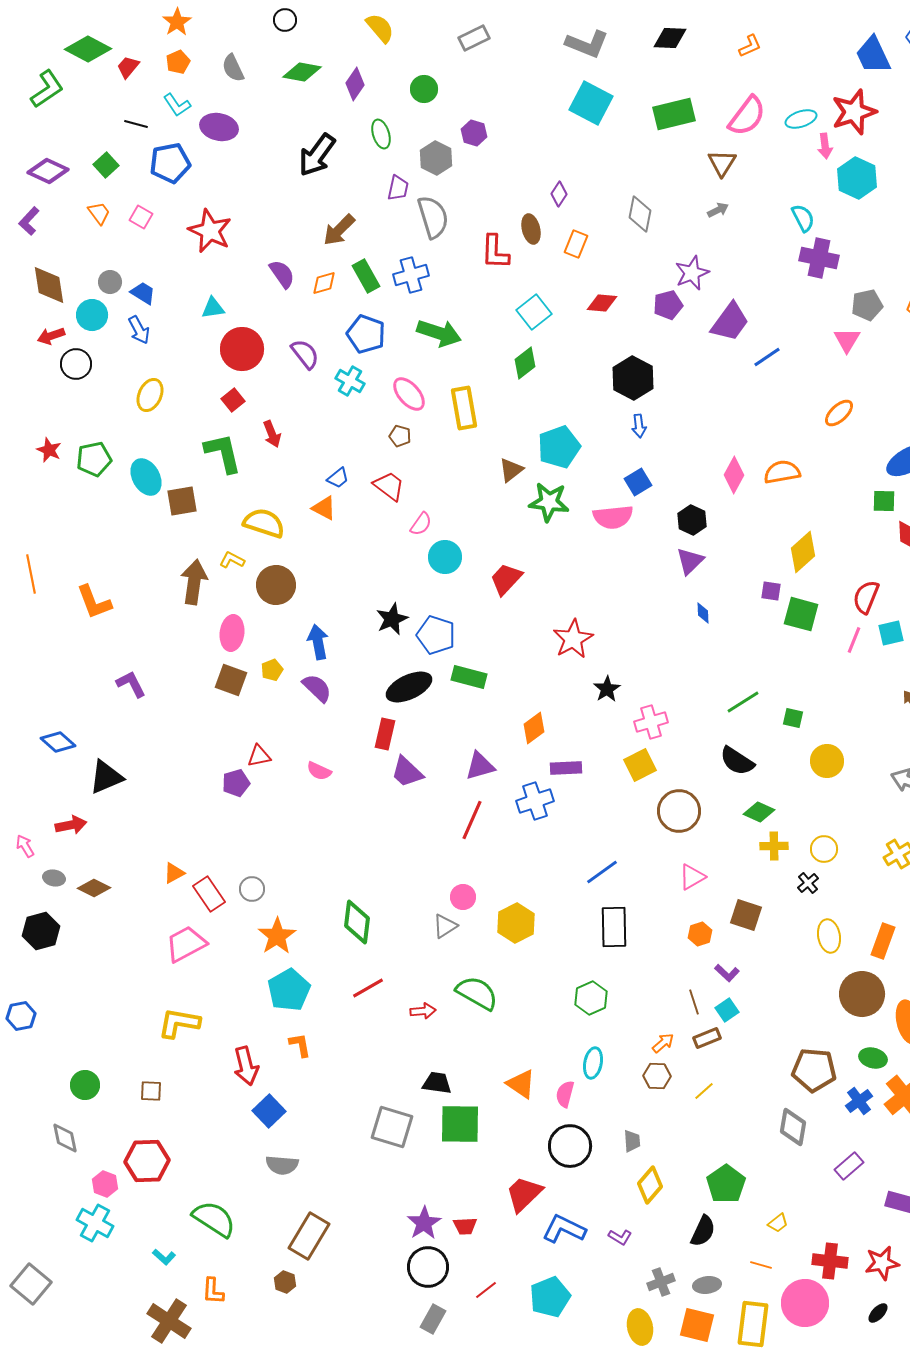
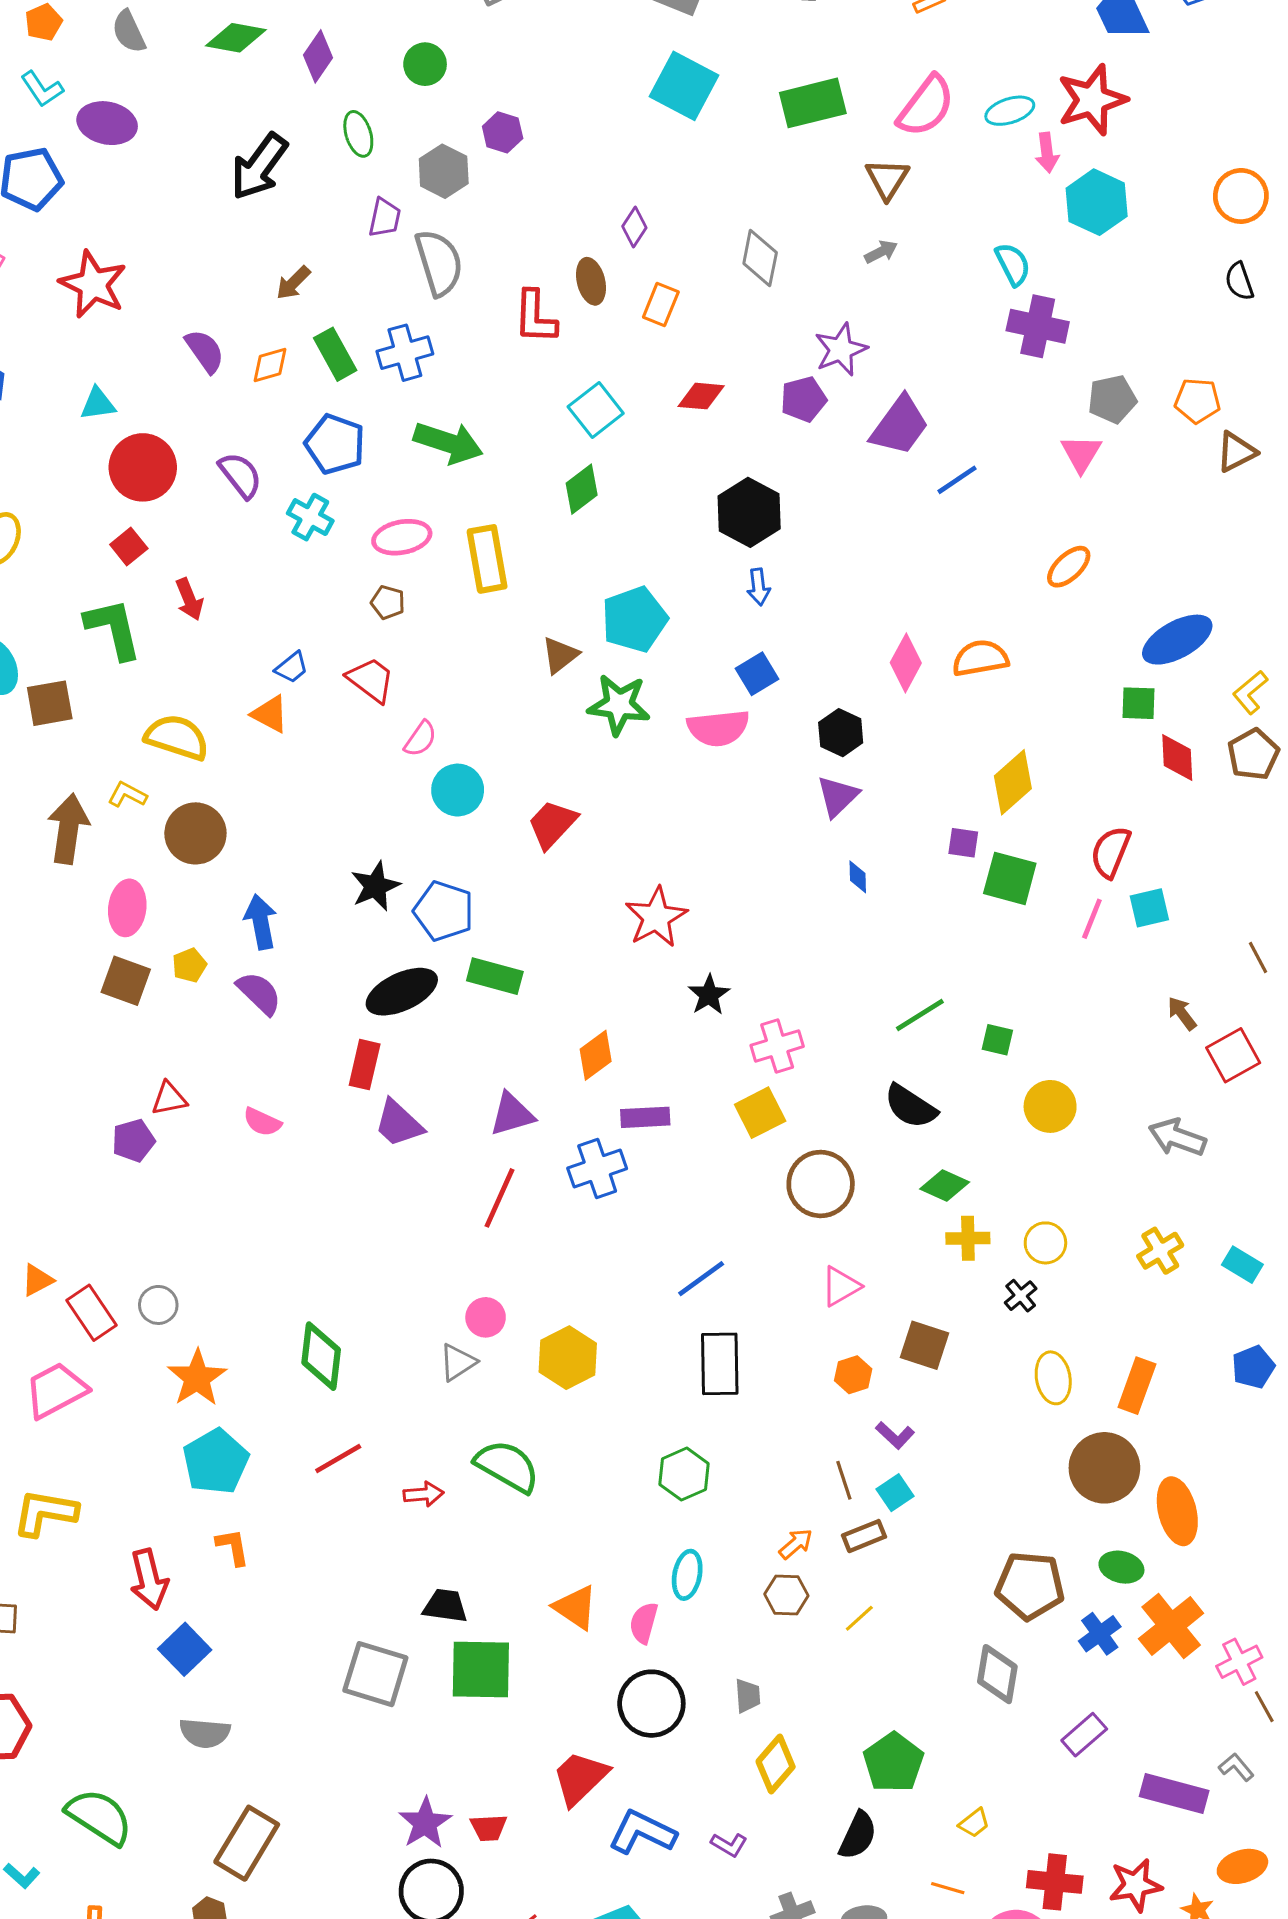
brown arrow: (339, 230) -> (293, 283), size x0.7
pink ellipse: (409, 394) -> (402, 537), turned -60

